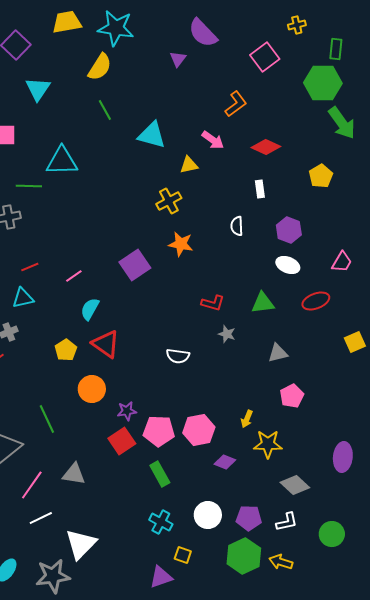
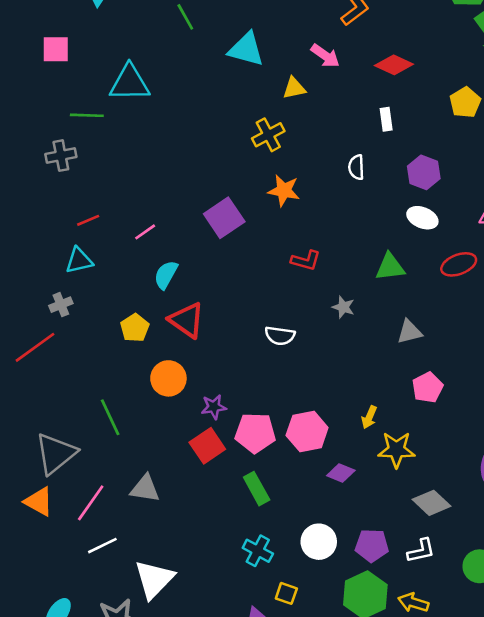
red L-shape: (213, 303) -> (306, 260), moved

